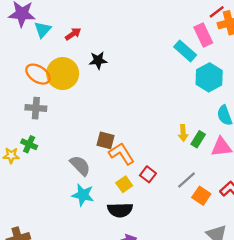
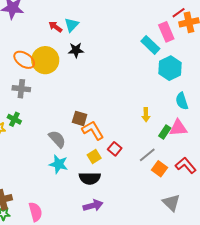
cyan triangle: (43, 30) -> (72, 25), moved
red arrow: (73, 34) -> (55, 27), turned -112
green rectangle: (198, 139) -> (165, 132), moved

